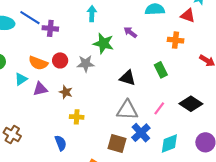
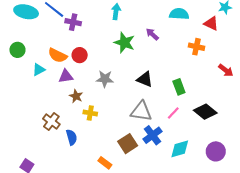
gray star: (86, 64) -> (105, 79), moved
green rectangle: (161, 70) -> (179, 87), moved
purple triangle: (40, 89) -> (66, 76), moved
brown star: (66, 92) -> (76, 96), moved
brown cross: (12, 134) -> (51, 121), moved
brown square: (117, 143) -> (128, 144), turned 36

